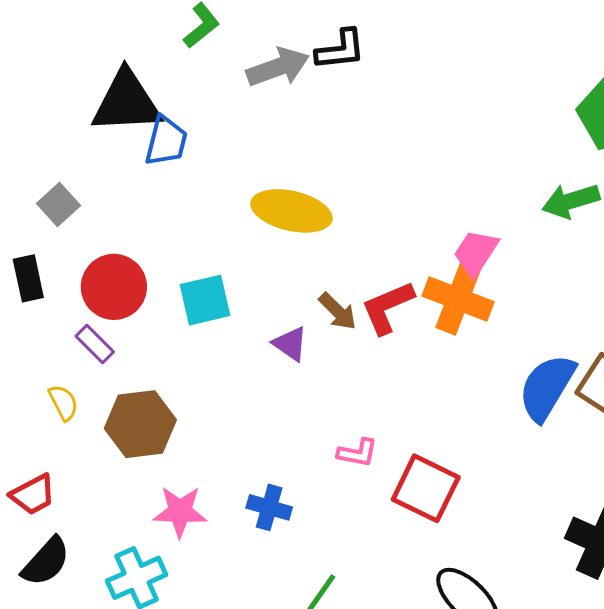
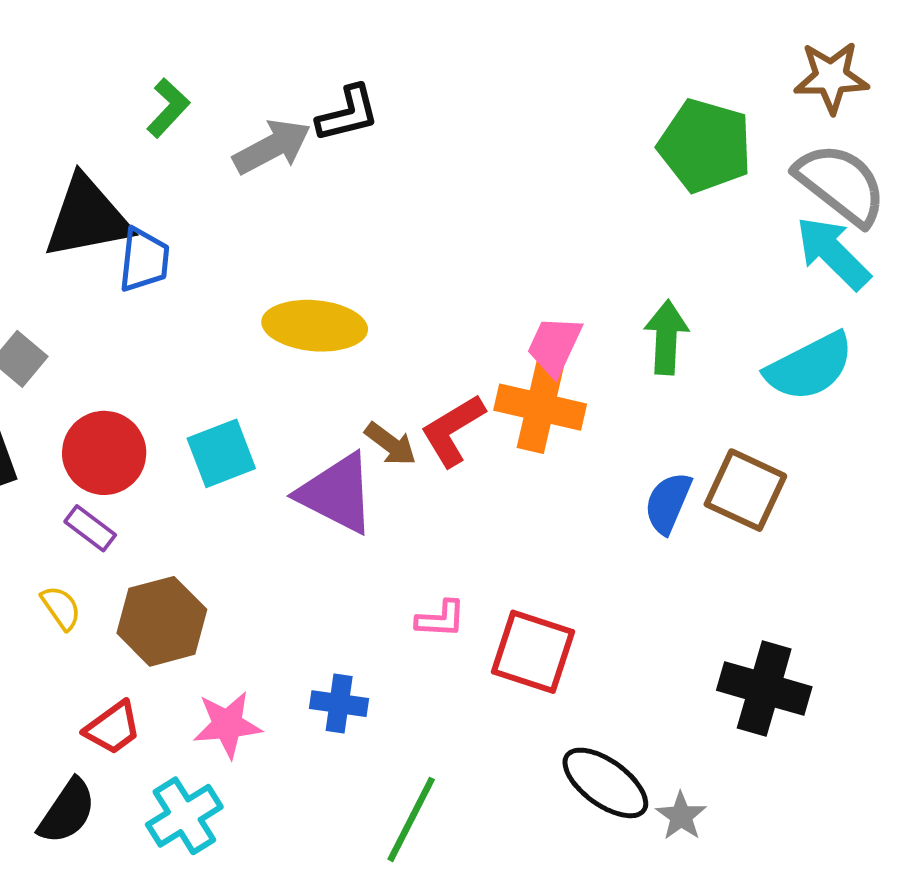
green arrow: (571, 201) -> (666, 337), moved, turned 118
purple triangle: (290, 344) -> (337, 493), size x1.8
blue semicircle: (547, 387) -> (668, 503), size x0.7
red trapezoid: (33, 495) -> (113, 728), moved

